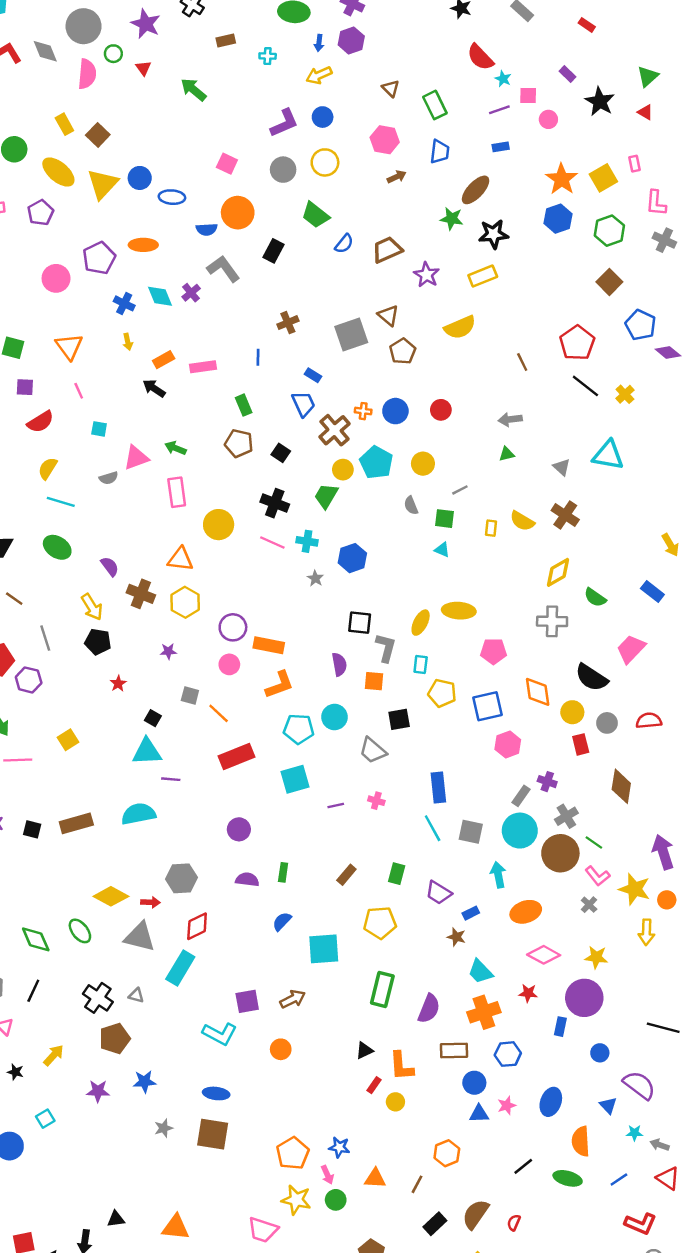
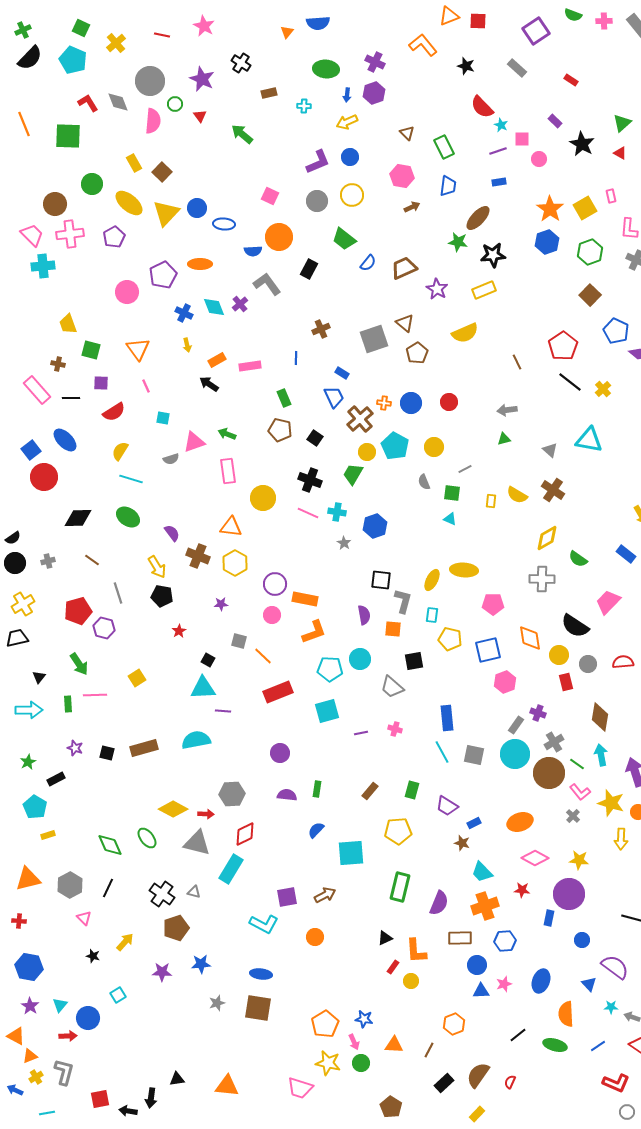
cyan arrow: (498, 875) -> (601, 755), moved

